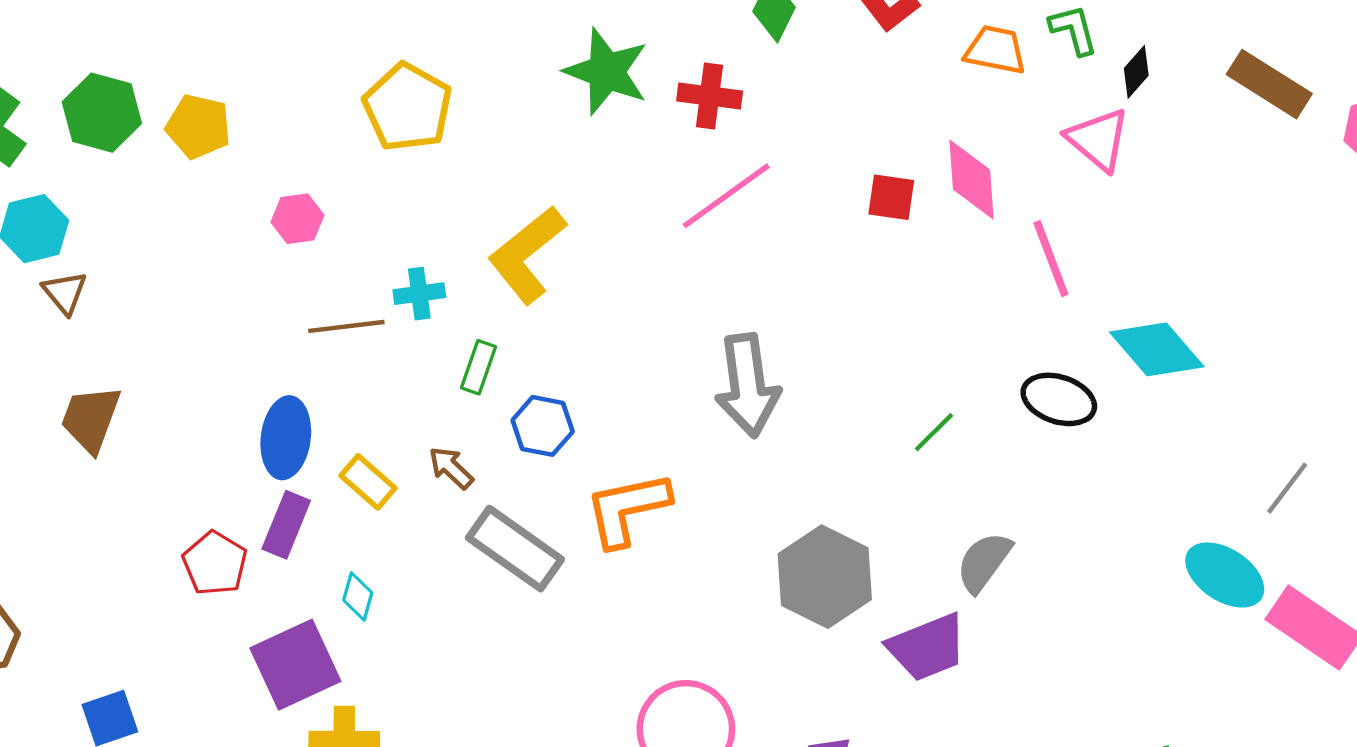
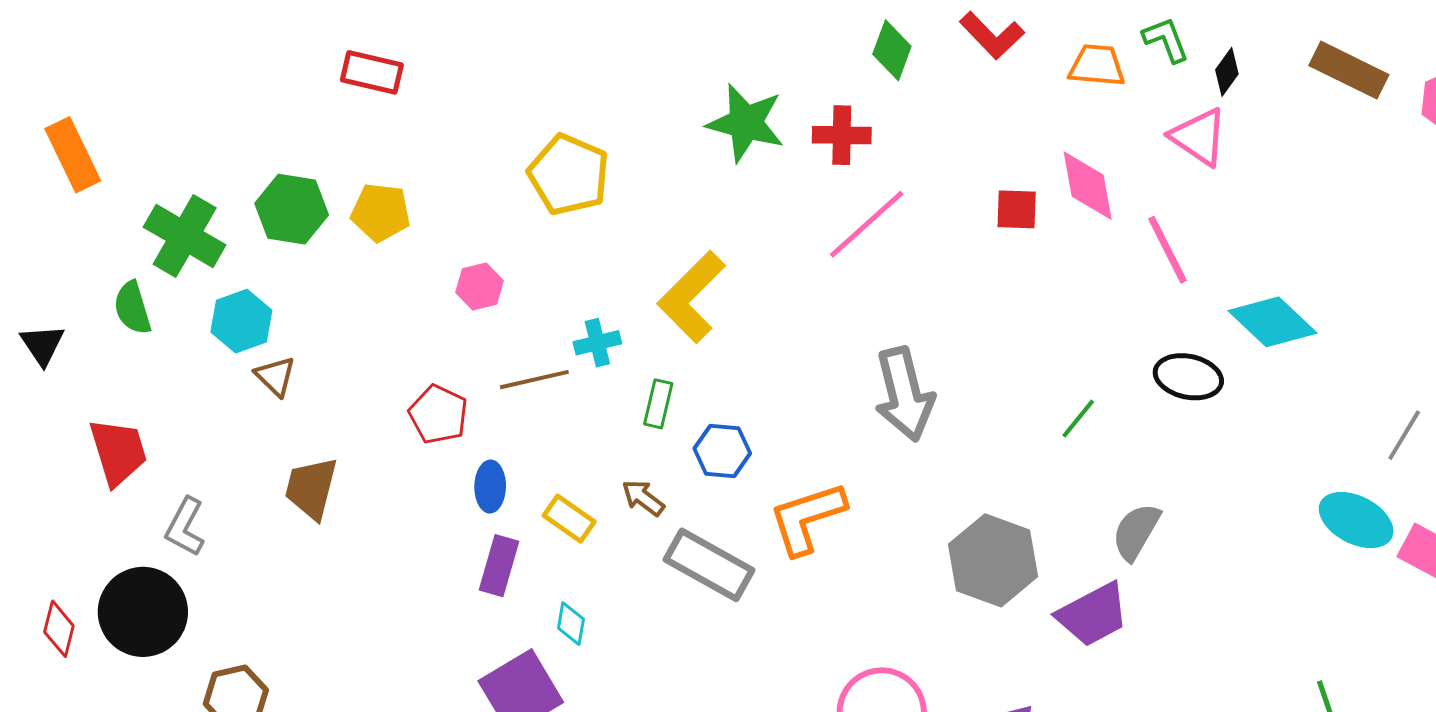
blue ellipse: (286, 438) -> (490, 487), size x0.7
red pentagon: (215, 563) -> (438, 414), moved

